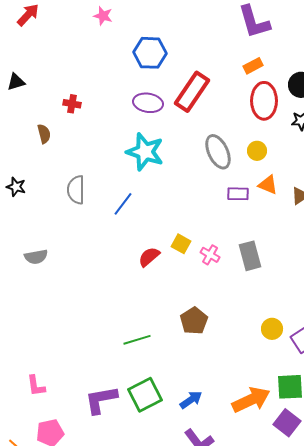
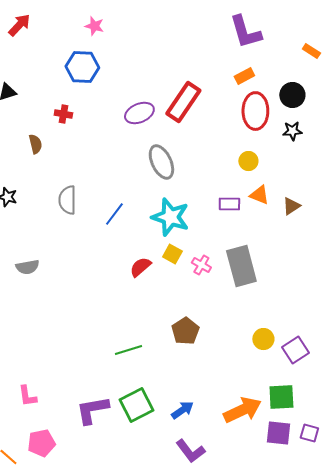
blue hexagon: (150, 53) -> (82, 67), moved
purple ellipse: (148, 103) -> (139, 113), turned -32
cyan star: (145, 152) -> (170, 217), moved
gray ellipse: (218, 152) -> (161, 162), moved
gray rectangle: (250, 256) -> (241, 266), size x1.4
purple square: (287, 423) -> (278, 433), turned -32

